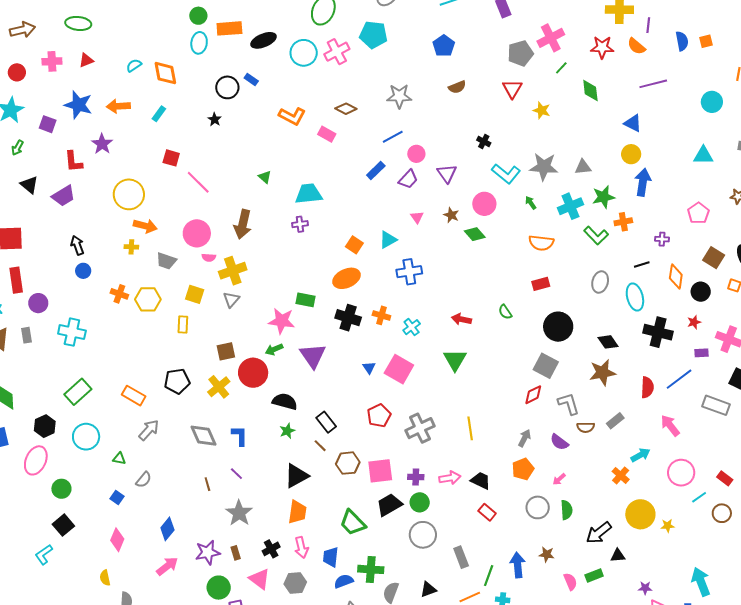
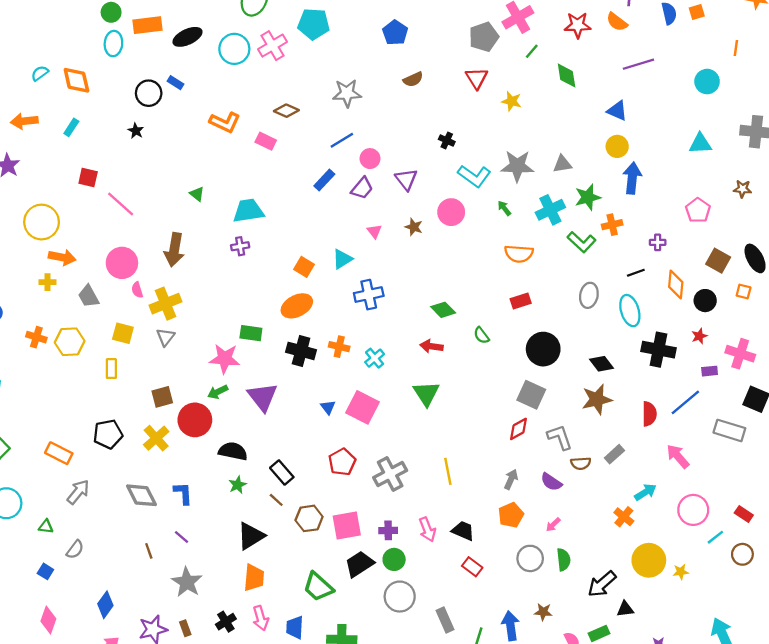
green diamond: (475, 234) -> (443, 310), moved
pink semicircle: (209, 257) -> (137, 290), turned 72
gray trapezoid: (166, 261) -> (89, 296), turned 45
pink arrow: (450, 478) -> (427, 529), turned 80

